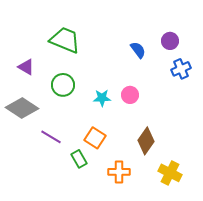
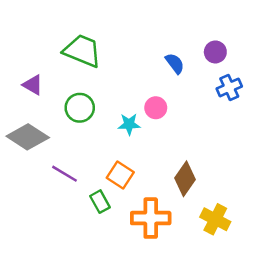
pink circle: (130, 95) -> (156, 108), moved
orange cross: (119, 172) -> (151, 218), size x1.4

